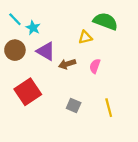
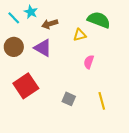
cyan star: (33, 28) -> (31, 12), moved
brown arrow: (67, 64) -> (50, 24), moved

